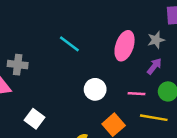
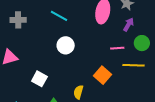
gray cross: (18, 65) -> (18, 20), moved
white circle: (95, 89) -> (66, 45), moved

